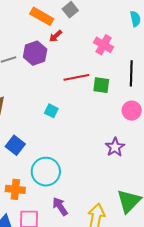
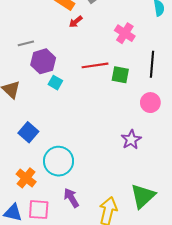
purple hexagon: (35, 53) -> (43, 61), moved
cyan square: (51, 111) -> (55, 83), moved
orange cross: (15, 189) -> (26, 178), turned 30

